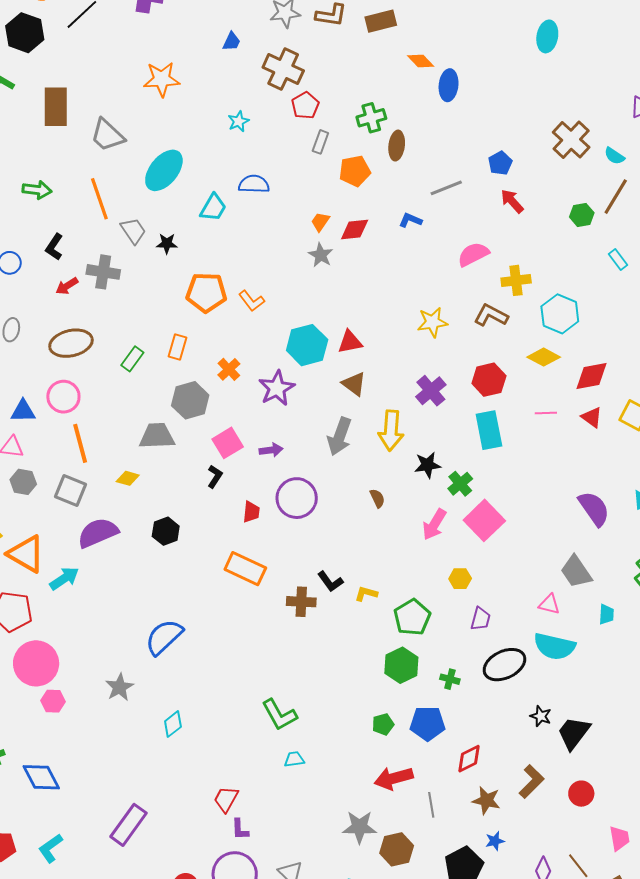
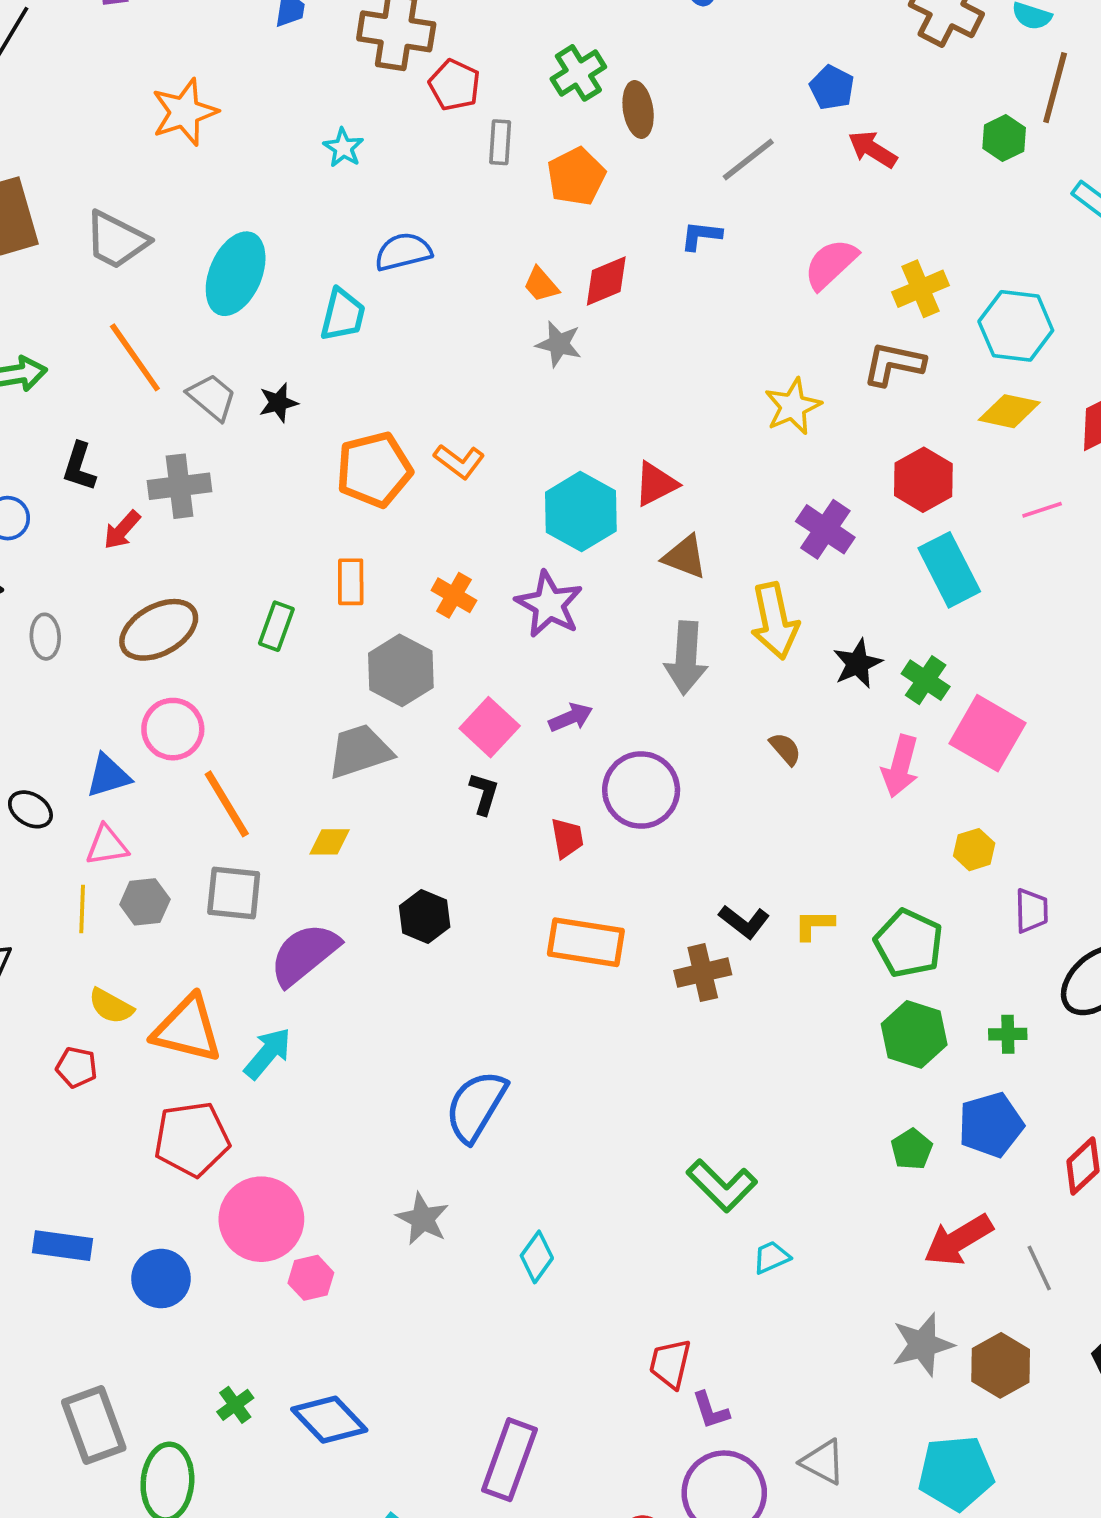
orange trapezoid: (320, 222) -> (541, 285), turned -60

